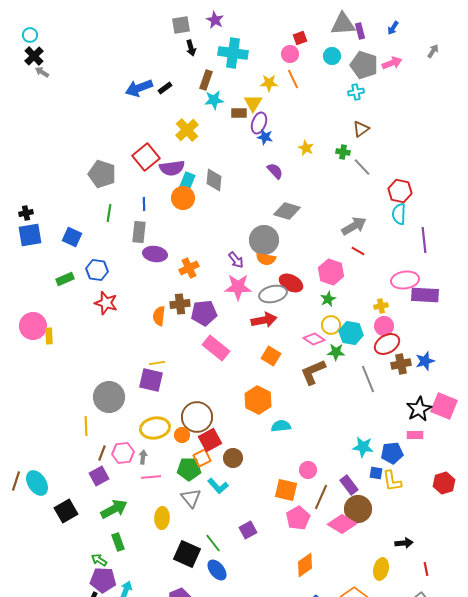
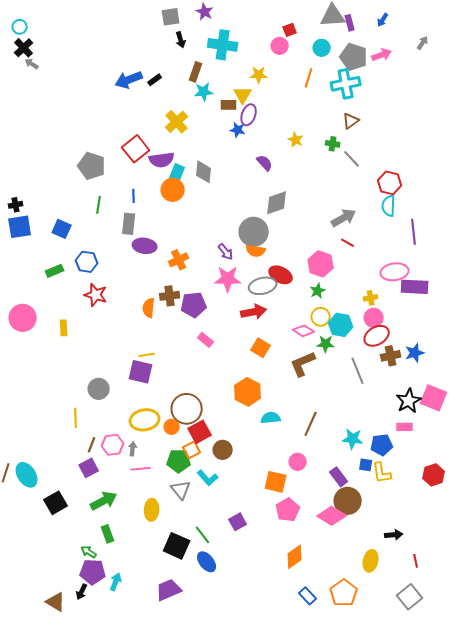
orange line: (293, 79) -> (309, 78), moved, turned 42
cyan cross: (356, 92) -> (346, 84), size x1.8
blue star: (265, 137) -> (238, 130), moved
gray diamond: (287, 211) -> (277, 203), turned -36
yellow rectangle: (49, 336) -> (64, 328), moved
pink rectangle: (216, 348) -> (206, 340), size x0.6
gray circle: (109, 397) -> (99, 389), size x0.7
brown line: (321, 497) -> (311, 424), moved

